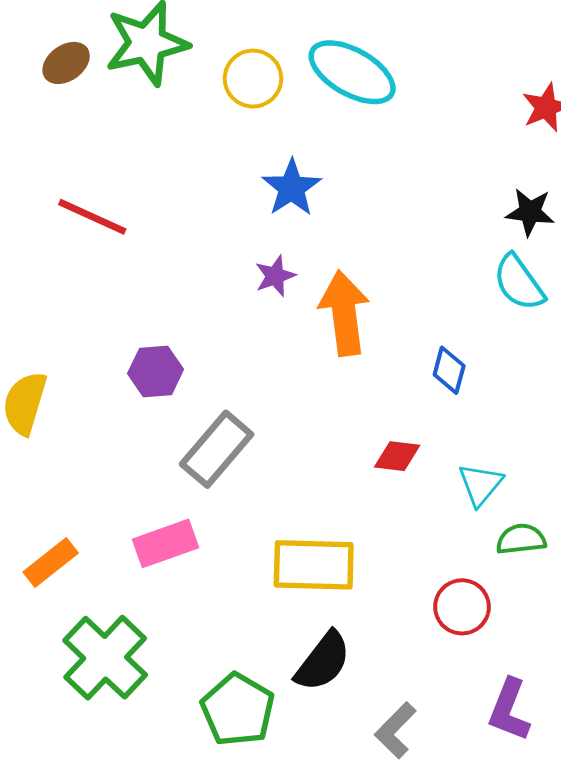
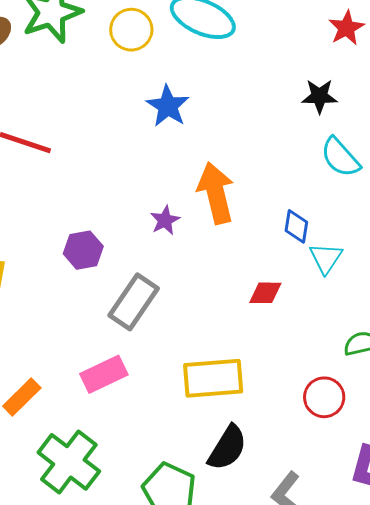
black star: (530, 212) -> (320, 96), moved
purple star: (275, 276) -> (165, 220), moved
cyan triangle: (480, 485) -> (326, 258), moved

